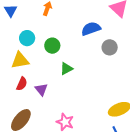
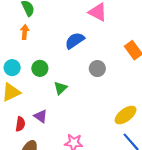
gray circle: (110, 47) -> (97, 69), moved
red semicircle: (22, 84) -> (20, 124), moved

